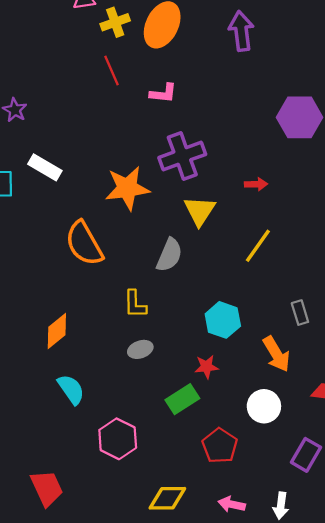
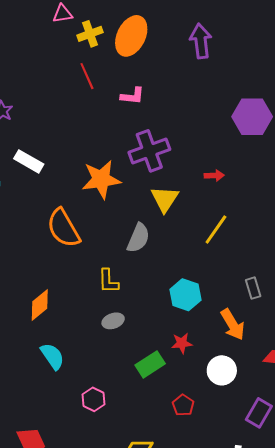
red star: (207, 367) -> (182, 343), moved
pink hexagon: (118, 439) -> (94, 399), size x0.7
red pentagon: (220, 446) -> (183, 405), size x0.7

